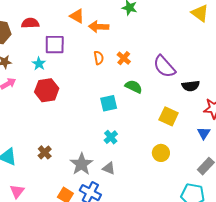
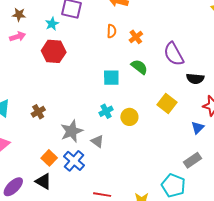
yellow circle: (161, 153) -> (129, 117), moved

